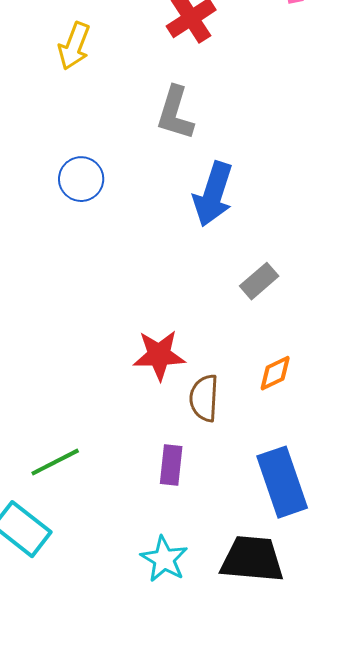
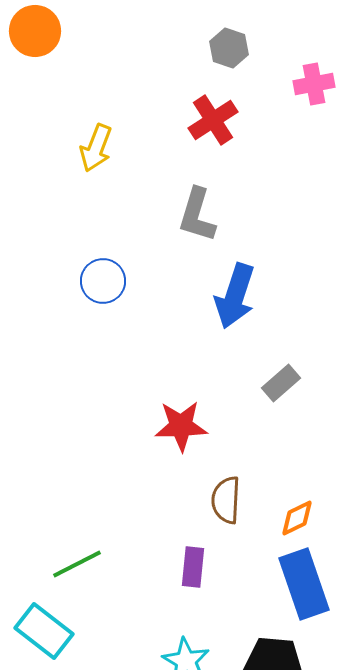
red star: (159, 355) -> (181, 426), moved
orange diamond: (275, 373) -> (297, 518), moved

